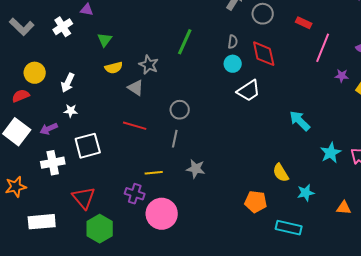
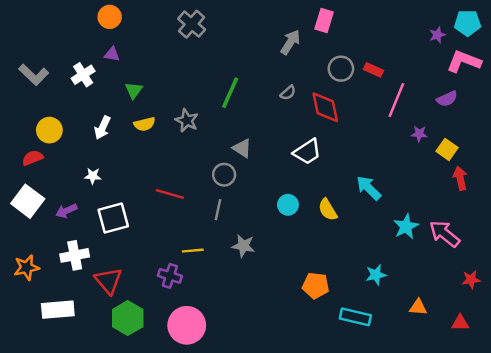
gray circle: (263, 14) -> (341, 69), moved
gray semicircle: (233, 42) -> (288, 93), turned 40
cyan circle: (233, 64) -> (288, 205), moved
white arrow: (68, 83) -> (102, 128), moved
gray triangle: (136, 88) -> (242, 148), moved
purple arrow: (49, 129) -> (66, 211), moved
white cross: (53, 163) -> (75, 255), moved
yellow semicircle: (281, 173) -> (328, 210), moved
orange triangle: (344, 208) -> (418, 307), moved
pink circle: (162, 214) -> (187, 325), moved

